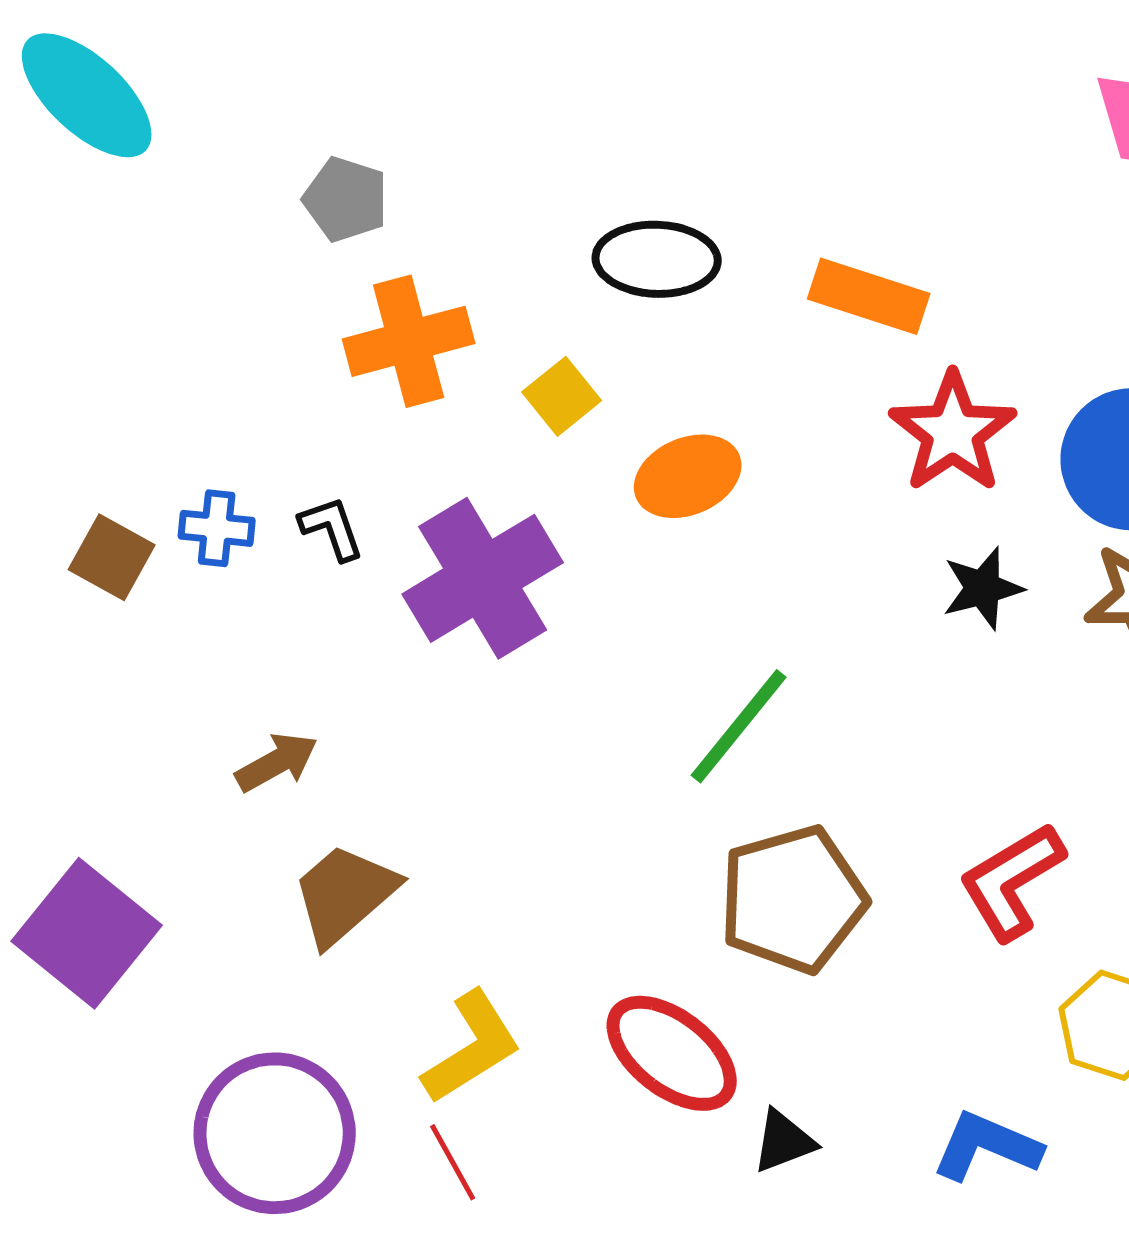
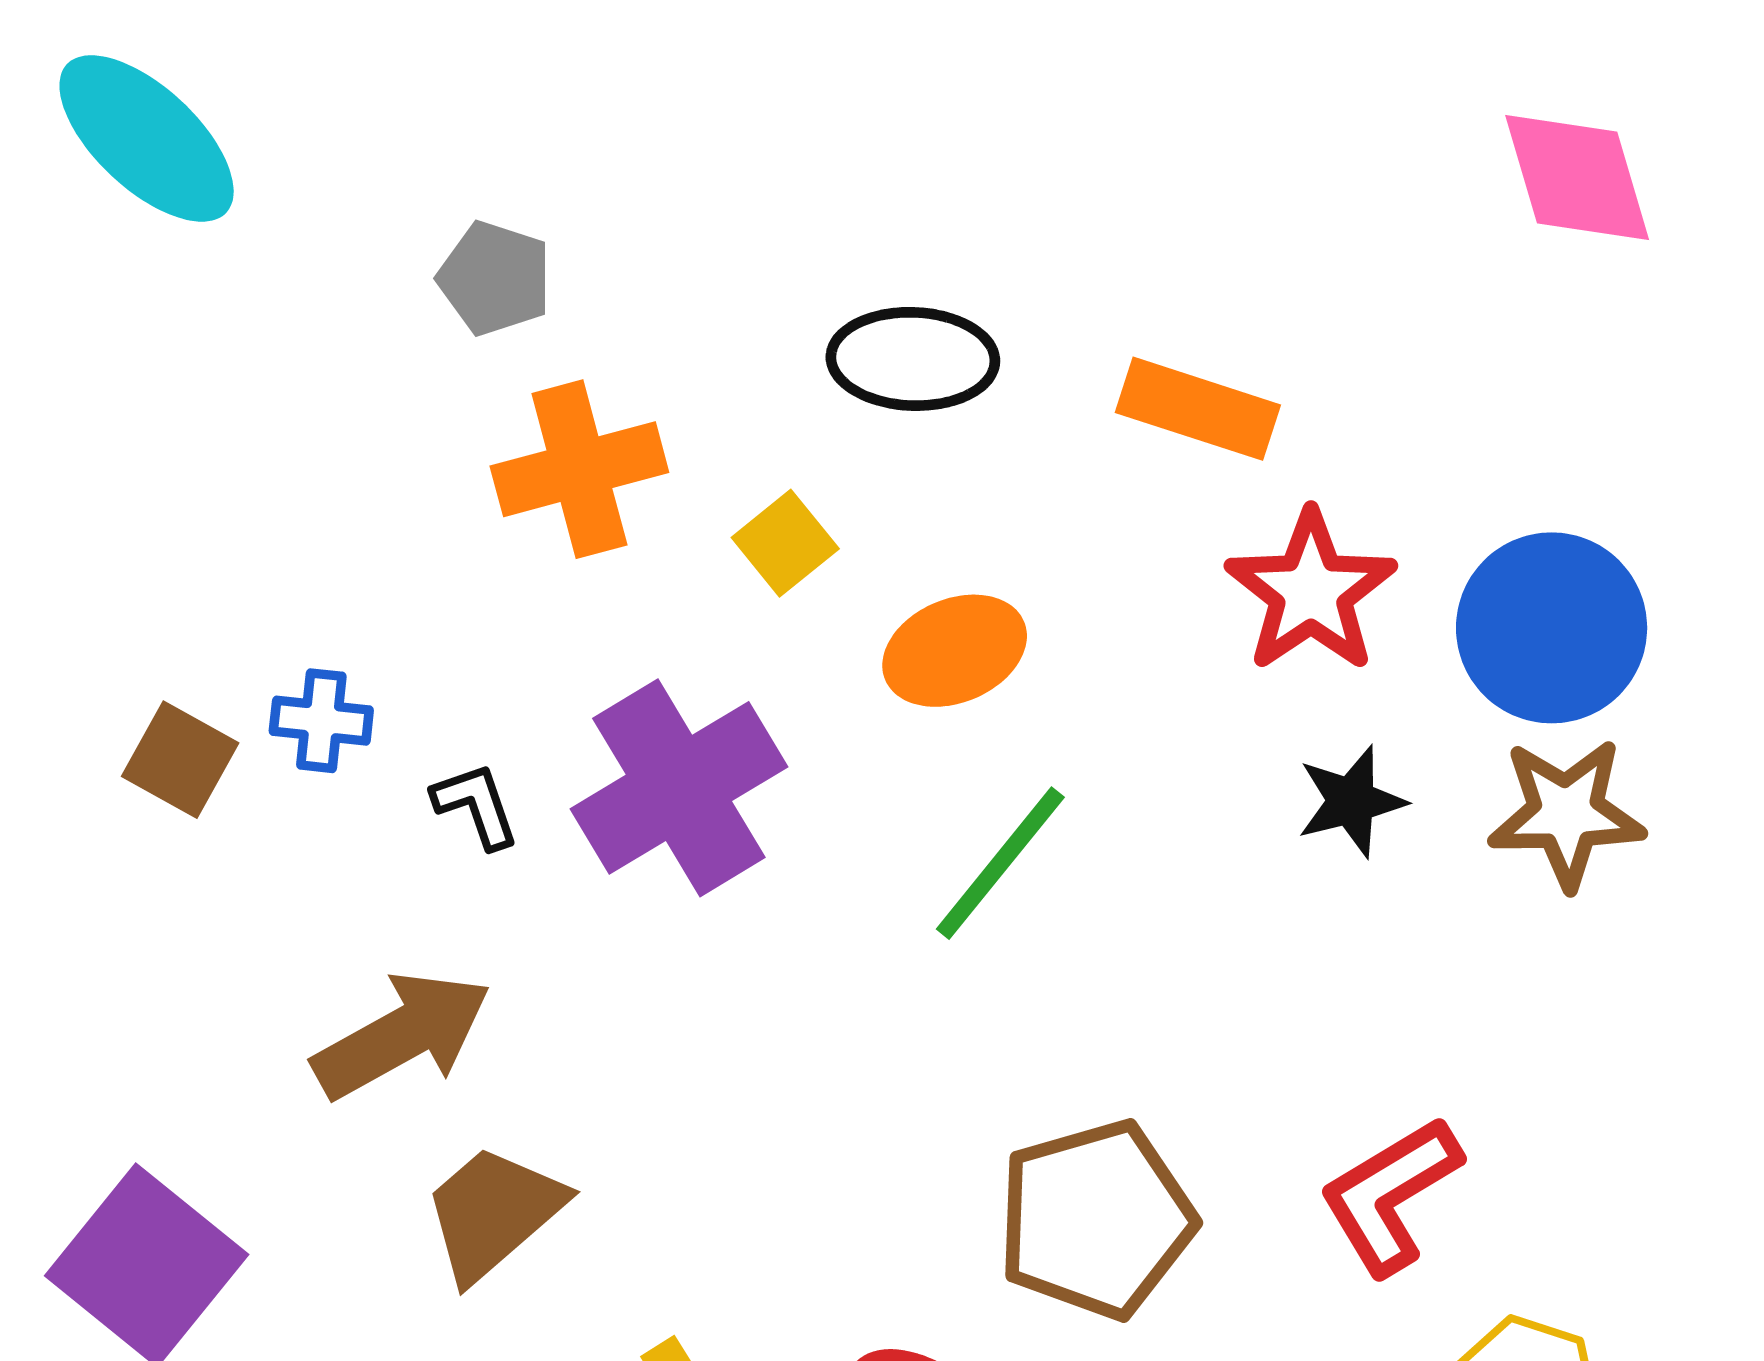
black L-shape: (332, 528) -> (476, 805), moved
green line: (739, 726) -> (1000, 863), moved
brown arrow: (277, 762) -> (402, 1035), size x1.6

